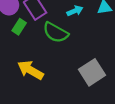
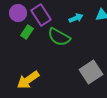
yellow arrow: (31, 70) -> (28, 80), moved, turned -65

